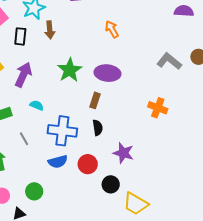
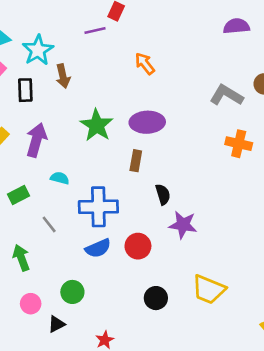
orange cross: (158, 108) -> (239, 144), moved
black semicircle: (98, 128) -> (163, 194), moved
black circle: (111, 184) -> (156, 298), moved

